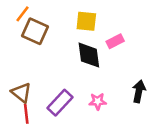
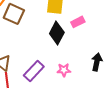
black diamond: (89, 55) -> (57, 33), turned 35

